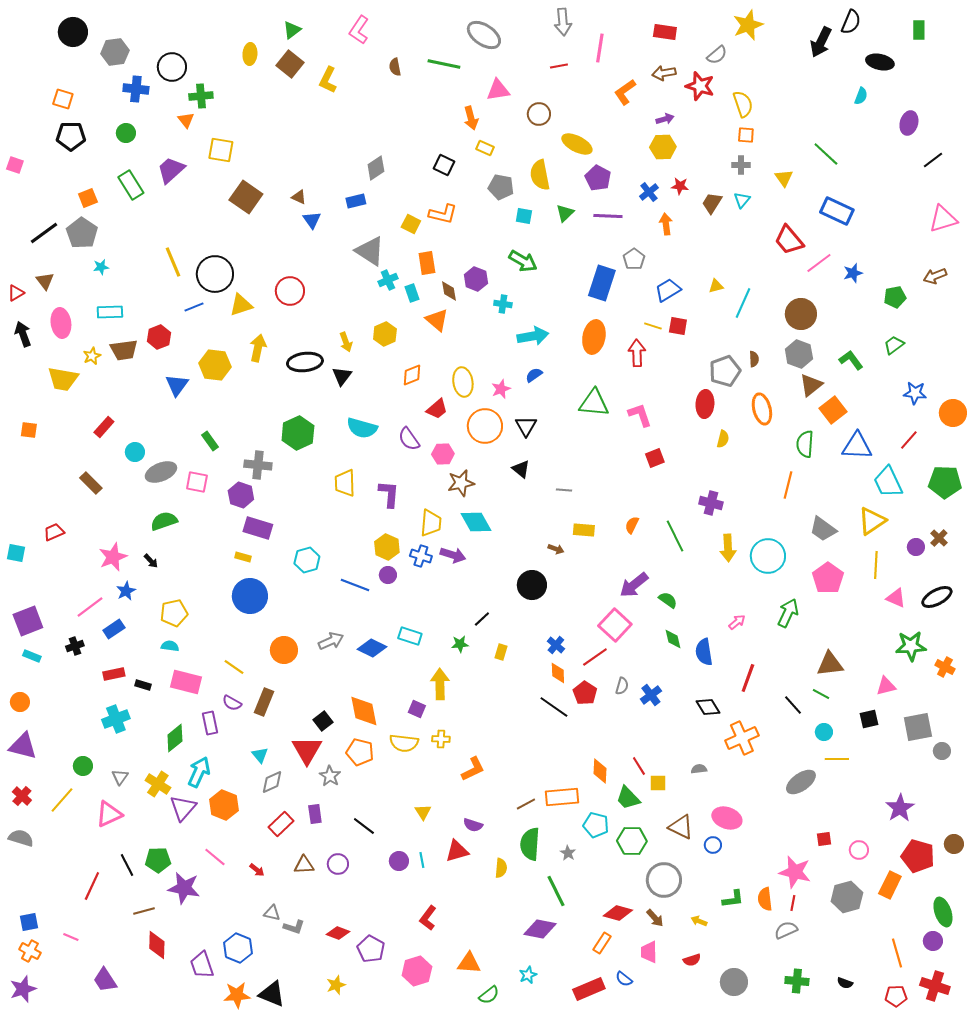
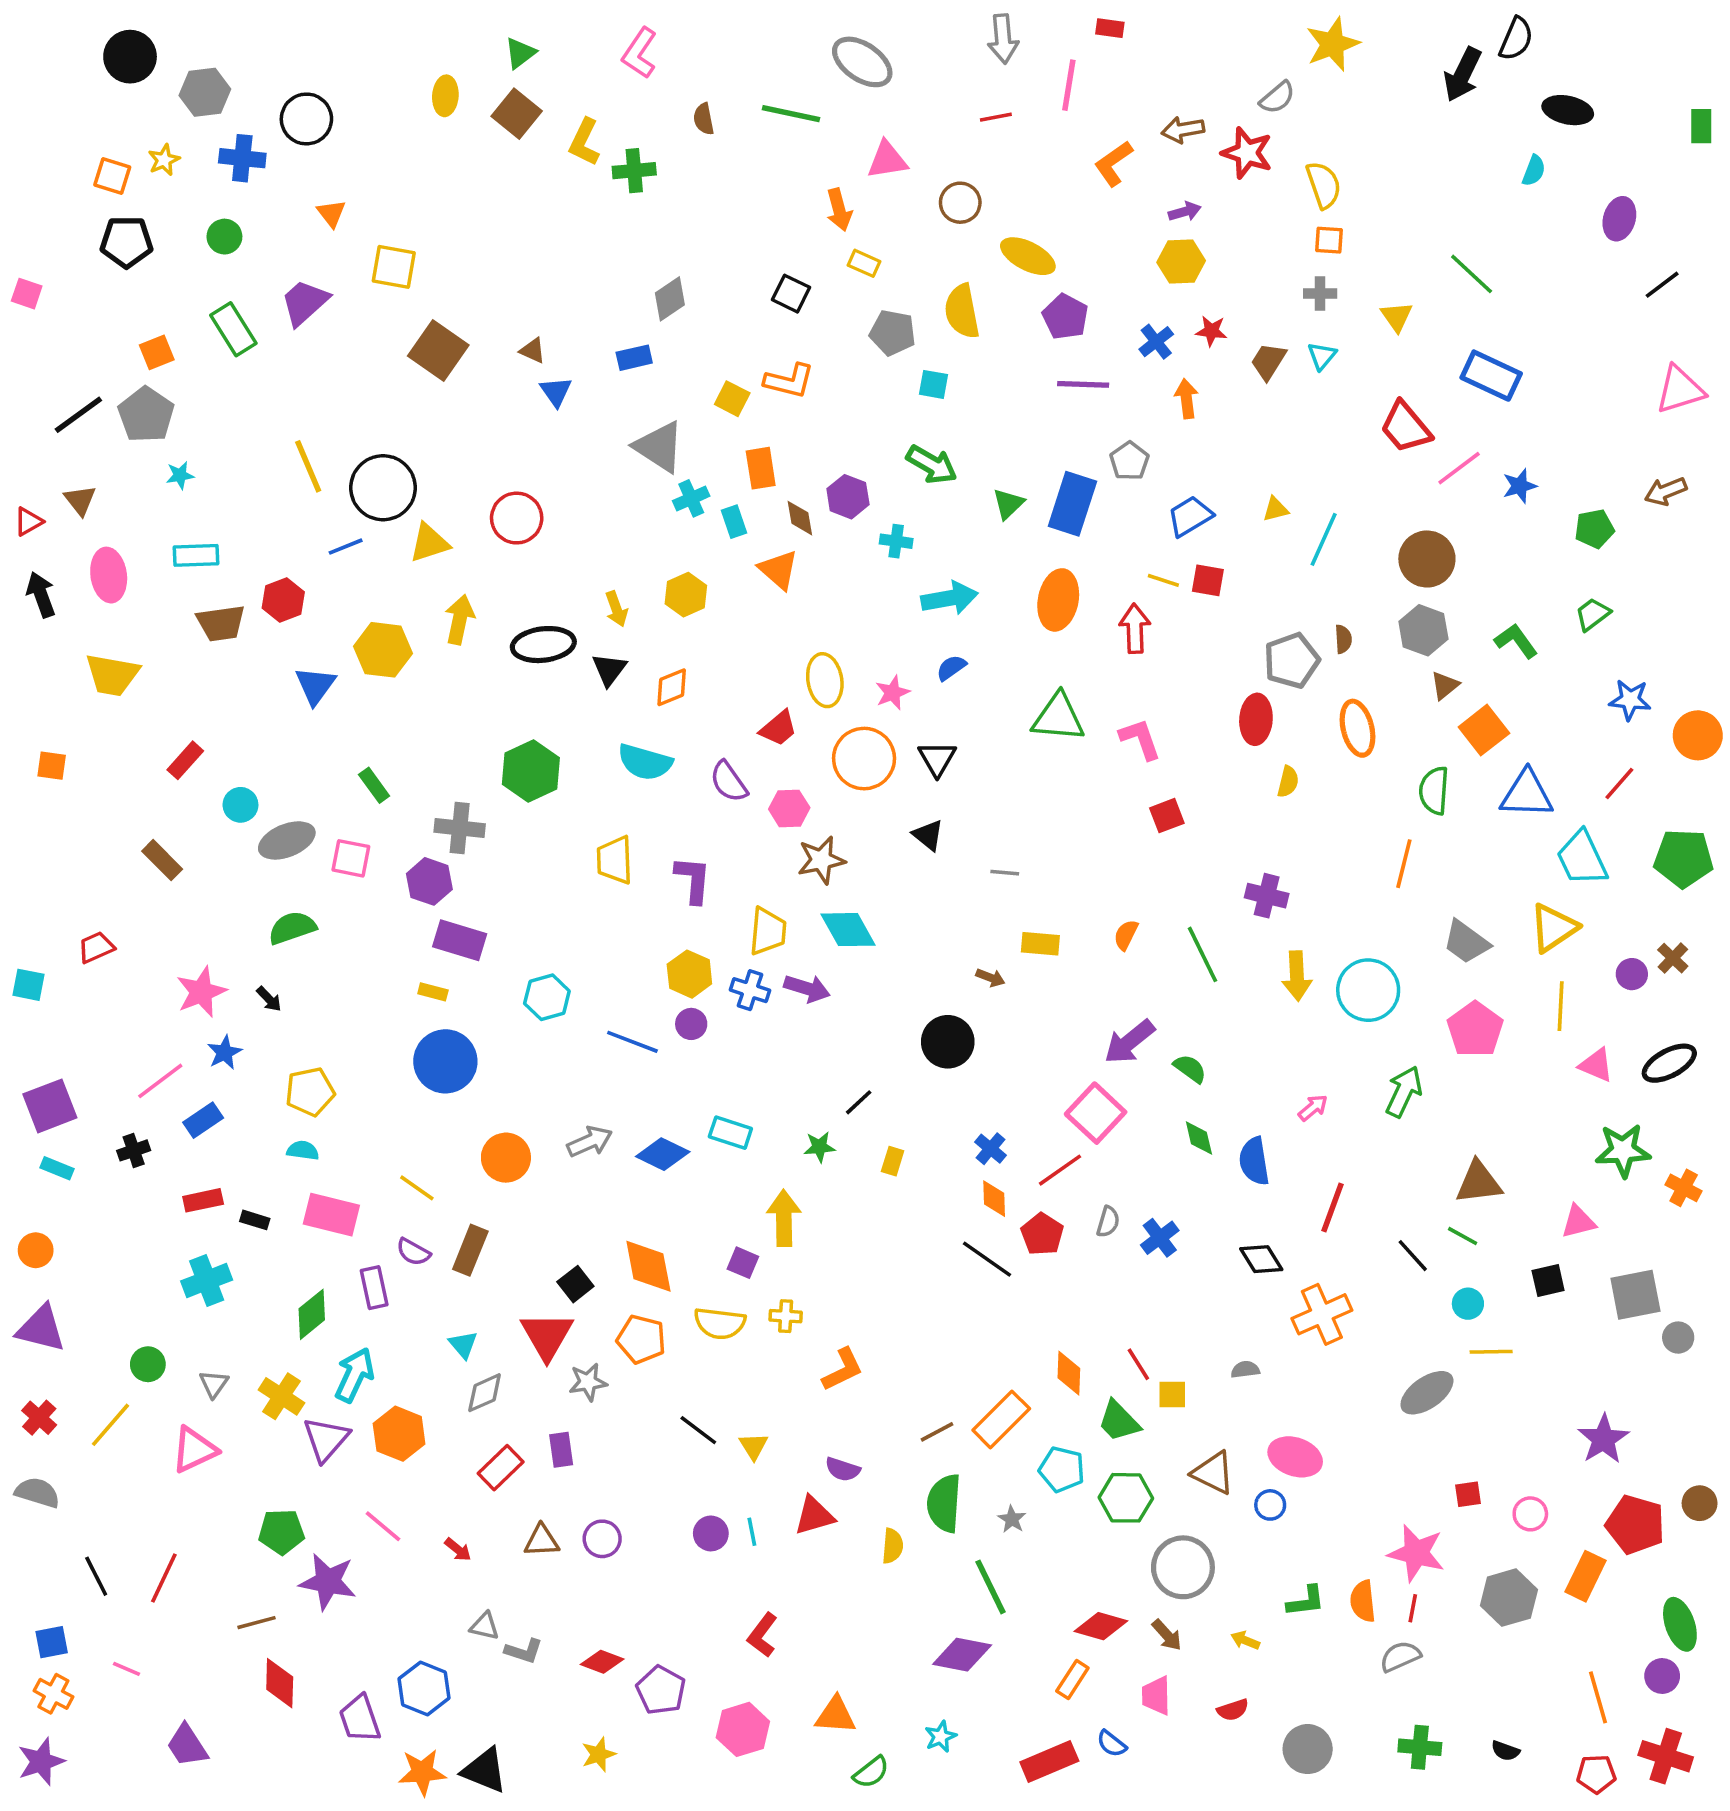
green rectangle: (919, 30) -> (1701, 126), moved
red rectangle: (665, 32) -> (1110, 28), moved, size x0.7
green cross: (201, 96) -> (634, 171), moved
green triangle: (565, 213) -> (1008, 504), moved
yellow star: (92, 356) -> (164, 160), moved
orange diamond: (412, 375) -> (672, 687), moved
brown triangle: (811, 385) -> (1445, 685), size x0.7
gray star: (330, 776) -> (588, 1382), turned 30
orange rectangle: (562, 797) -> (1001, 1419), turned -40
black line: (364, 826) -> (698, 1430), moved
black line: (127, 865) -> (96, 1576), moved

